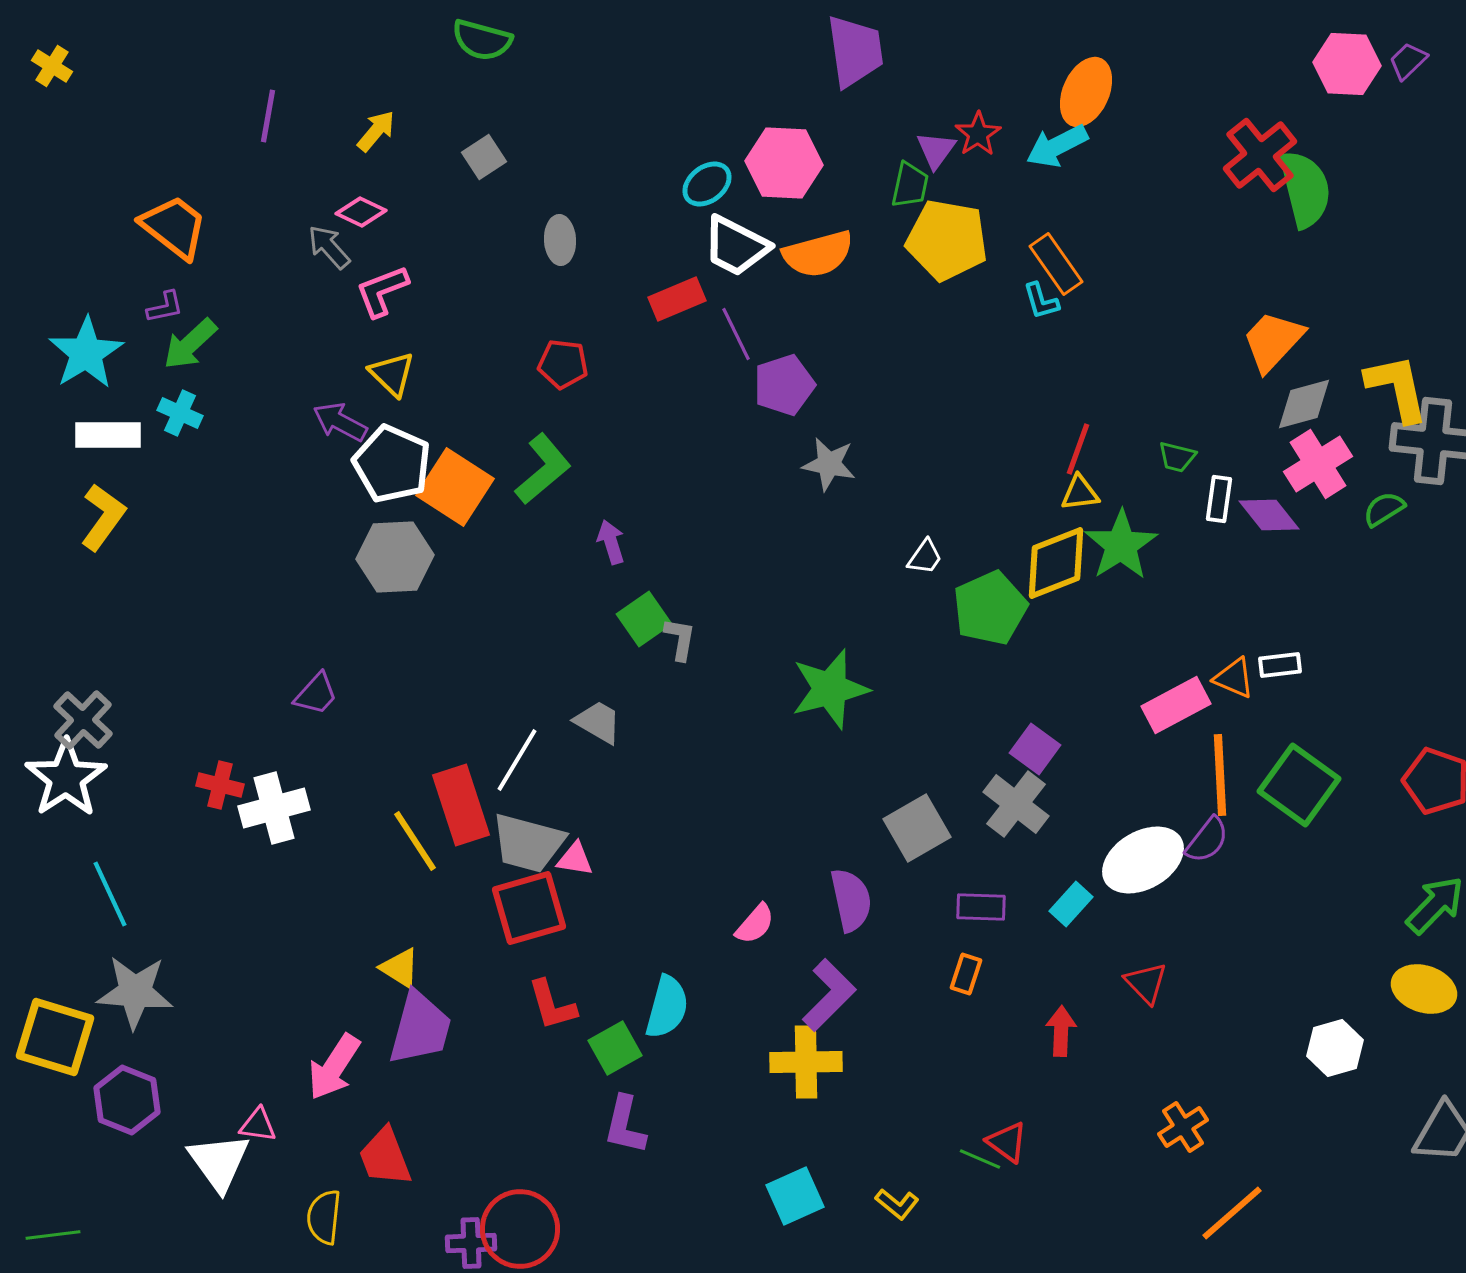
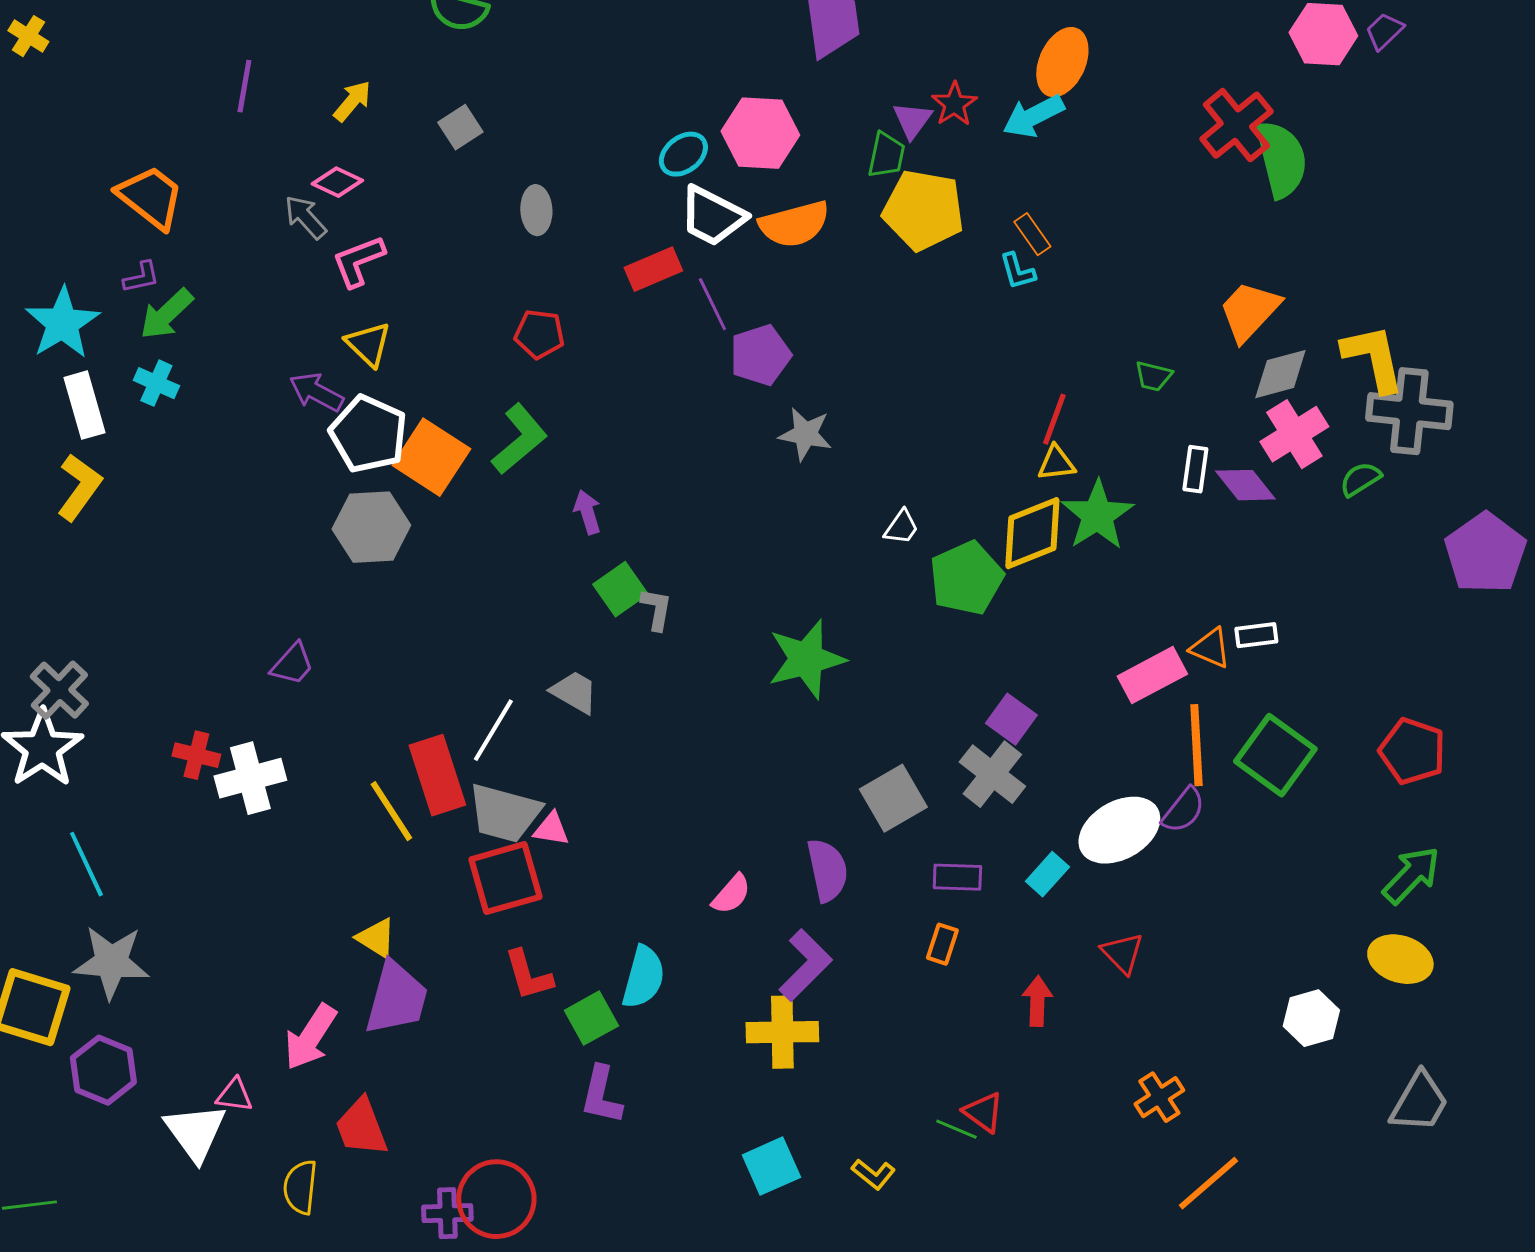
orange rectangle: (1056, 264) -> (1032, 234), size x0.7
white rectangle: (108, 435) -> (84, 405), turned 74
green trapezoid: (1177, 457) -> (1153, 376), moved

